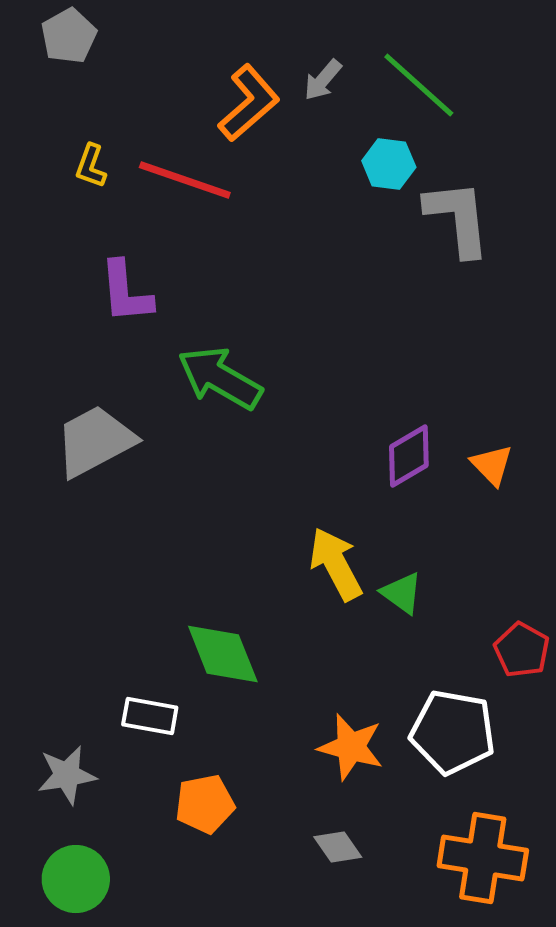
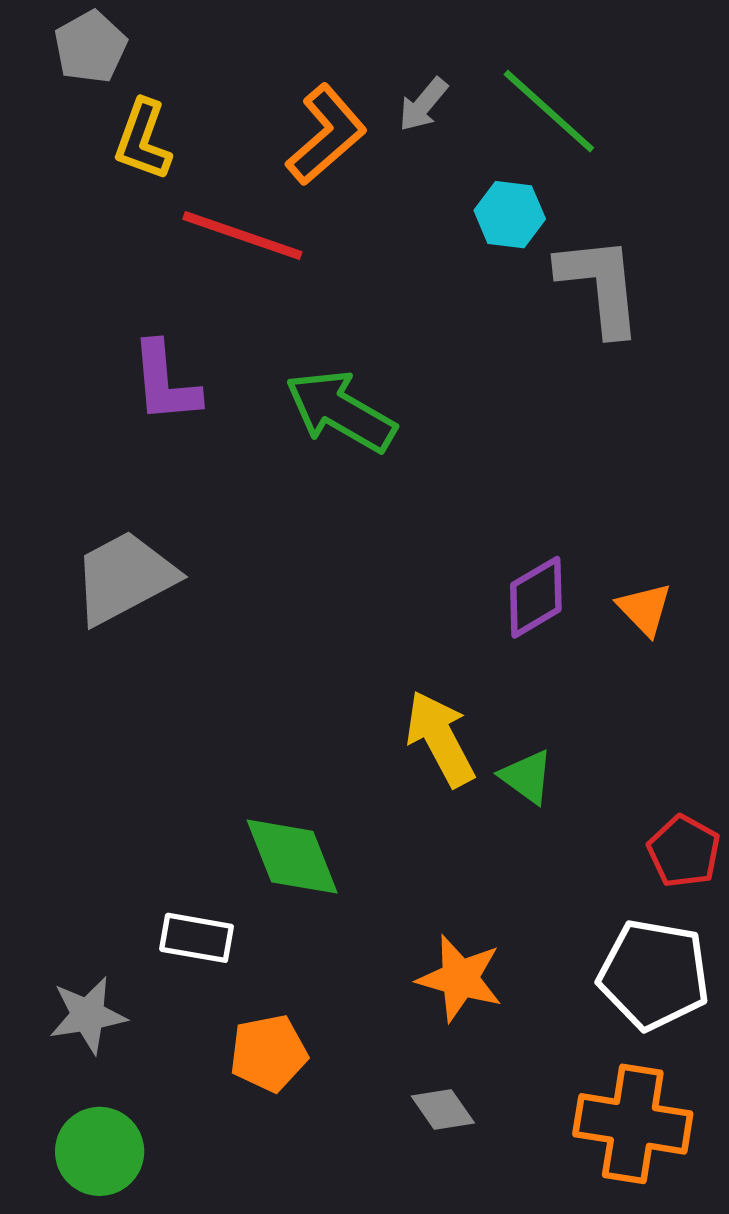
yellow L-shape: (91, 166) -> (143, 140), moved, size x1.4
green arrow: (220, 378) -> (341, 411), moved
white pentagon: (453, 732) -> (654, 975), moved

